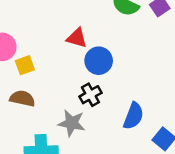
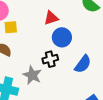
red triangle: (77, 38) -> (51, 18), turned -49
blue semicircle: (133, 116) -> (83, 64), moved

